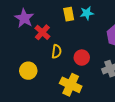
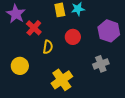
red circle: (82, 58) -> (73, 37), moved
yellow cross: (71, 85) -> (62, 80), turned 30

